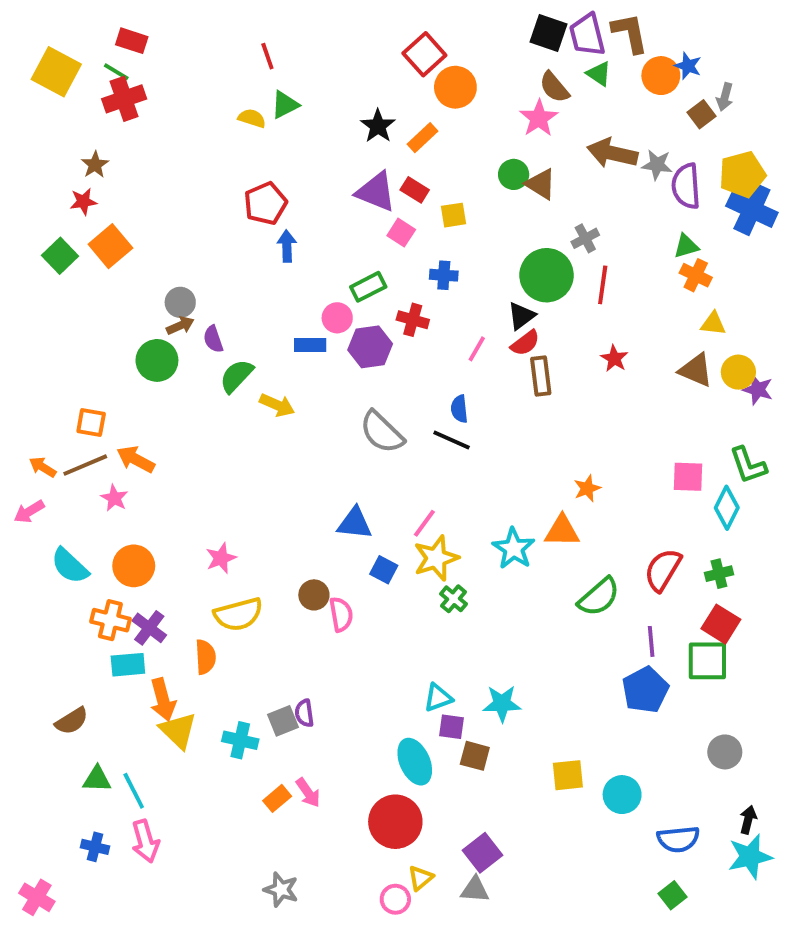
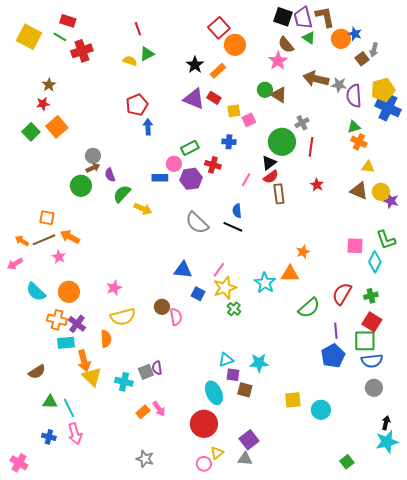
red cross: (124, 99) -> (82, 51), moved
pink square: (401, 233) -> (249, 120), moved, turned 32
blue semicircle: (678, 839) -> (372, 361), moved

